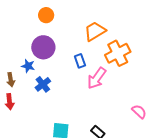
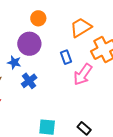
orange circle: (46, 15) -> (38, 18), moved

